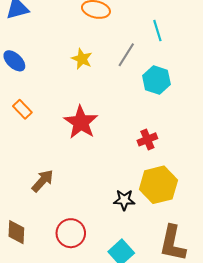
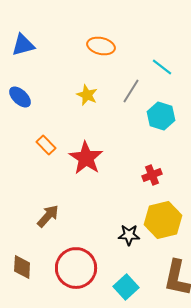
cyan line: (157, 31) -> (162, 67), turned -35
orange rectangle: (22, 109) -> (46, 145), moved
red circle: (71, 233) -> (76, 268), size x1.4

